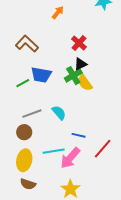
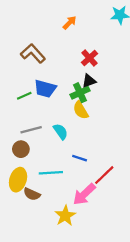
yellow semicircle: (85, 83) -> (81, 110), moved
pink arrow: (70, 158) -> (84, 194), moved
brown semicircle: (28, 184) -> (32, 194), moved

